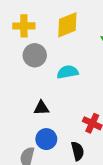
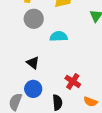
black triangle: (41, 108) -> (33, 63), turned 32

